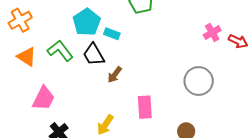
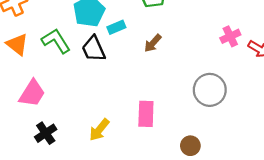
cyan rectangle: (112, 34) -> (116, 27), turned -49
brown arrow: (115, 75) -> (153, 43), moved

